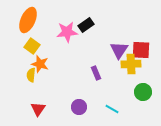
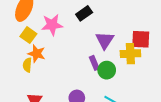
pink star: (67, 32) -> (52, 25), moved
purple triangle: (119, 50) -> (105, 40), moved
green circle: (143, 92) -> (107, 70), moved

